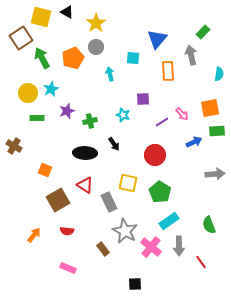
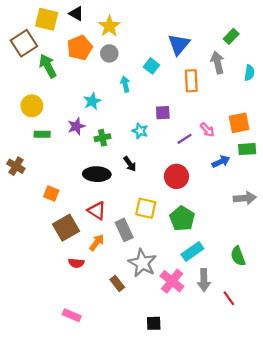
orange pentagon: (73, 58) -> (80, 48), moved
cyan square: (133, 58) -> (151, 66), turned 32
cyan semicircle: (219, 74) -> (249, 73), moved
cyan star: (51, 89) -> (92, 101), moved
orange arrow: (34, 235) -> (97, 242), moved
pink rectangle: (68, 268) -> (72, 315), moved

